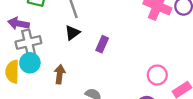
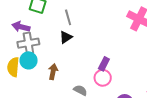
purple rectangle: (102, 44) -> (104, 64), moved
pink circle: (157, 75) -> (103, 78), moved

